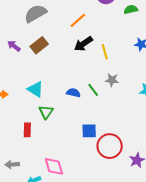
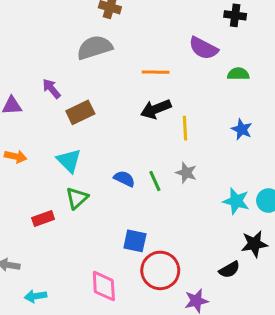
orange line: (78, 20) -> (156, 72), turned 30
brown rectangle: (39, 45) -> (80, 112), moved
red rectangle: (27, 130) -> (43, 218), turned 56
pink diamond: (54, 166) -> (104, 286), moved

